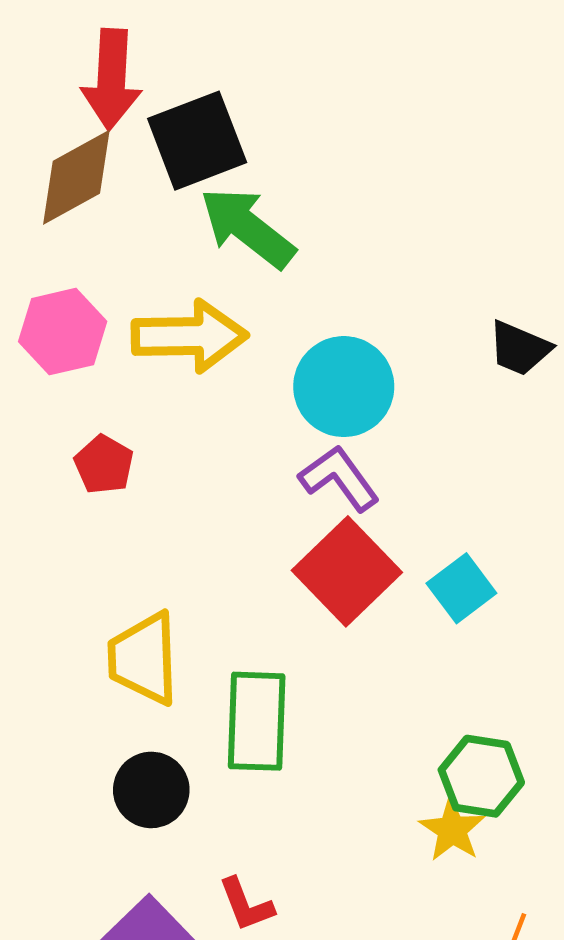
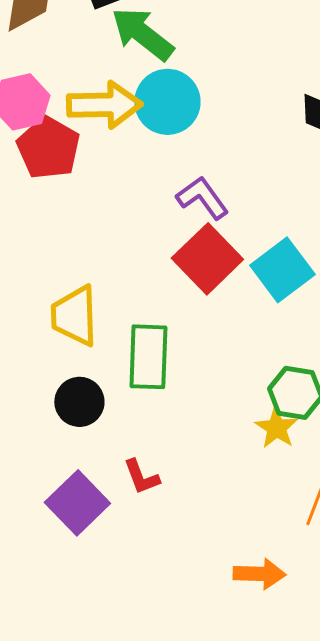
cyan circle: (344, 387) -> (167, 102), moved
red pentagon: (104, 464) -> (48, 148), moved, size x1.6
cyan square: (461, 588) -> (282, 270), size x1.4

